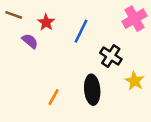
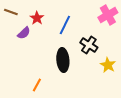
purple semicircle: (30, 41) -> (24, 33), turned 96
black ellipse: (92, 90) -> (63, 60), moved
orange line: (54, 97) -> (37, 85), moved

